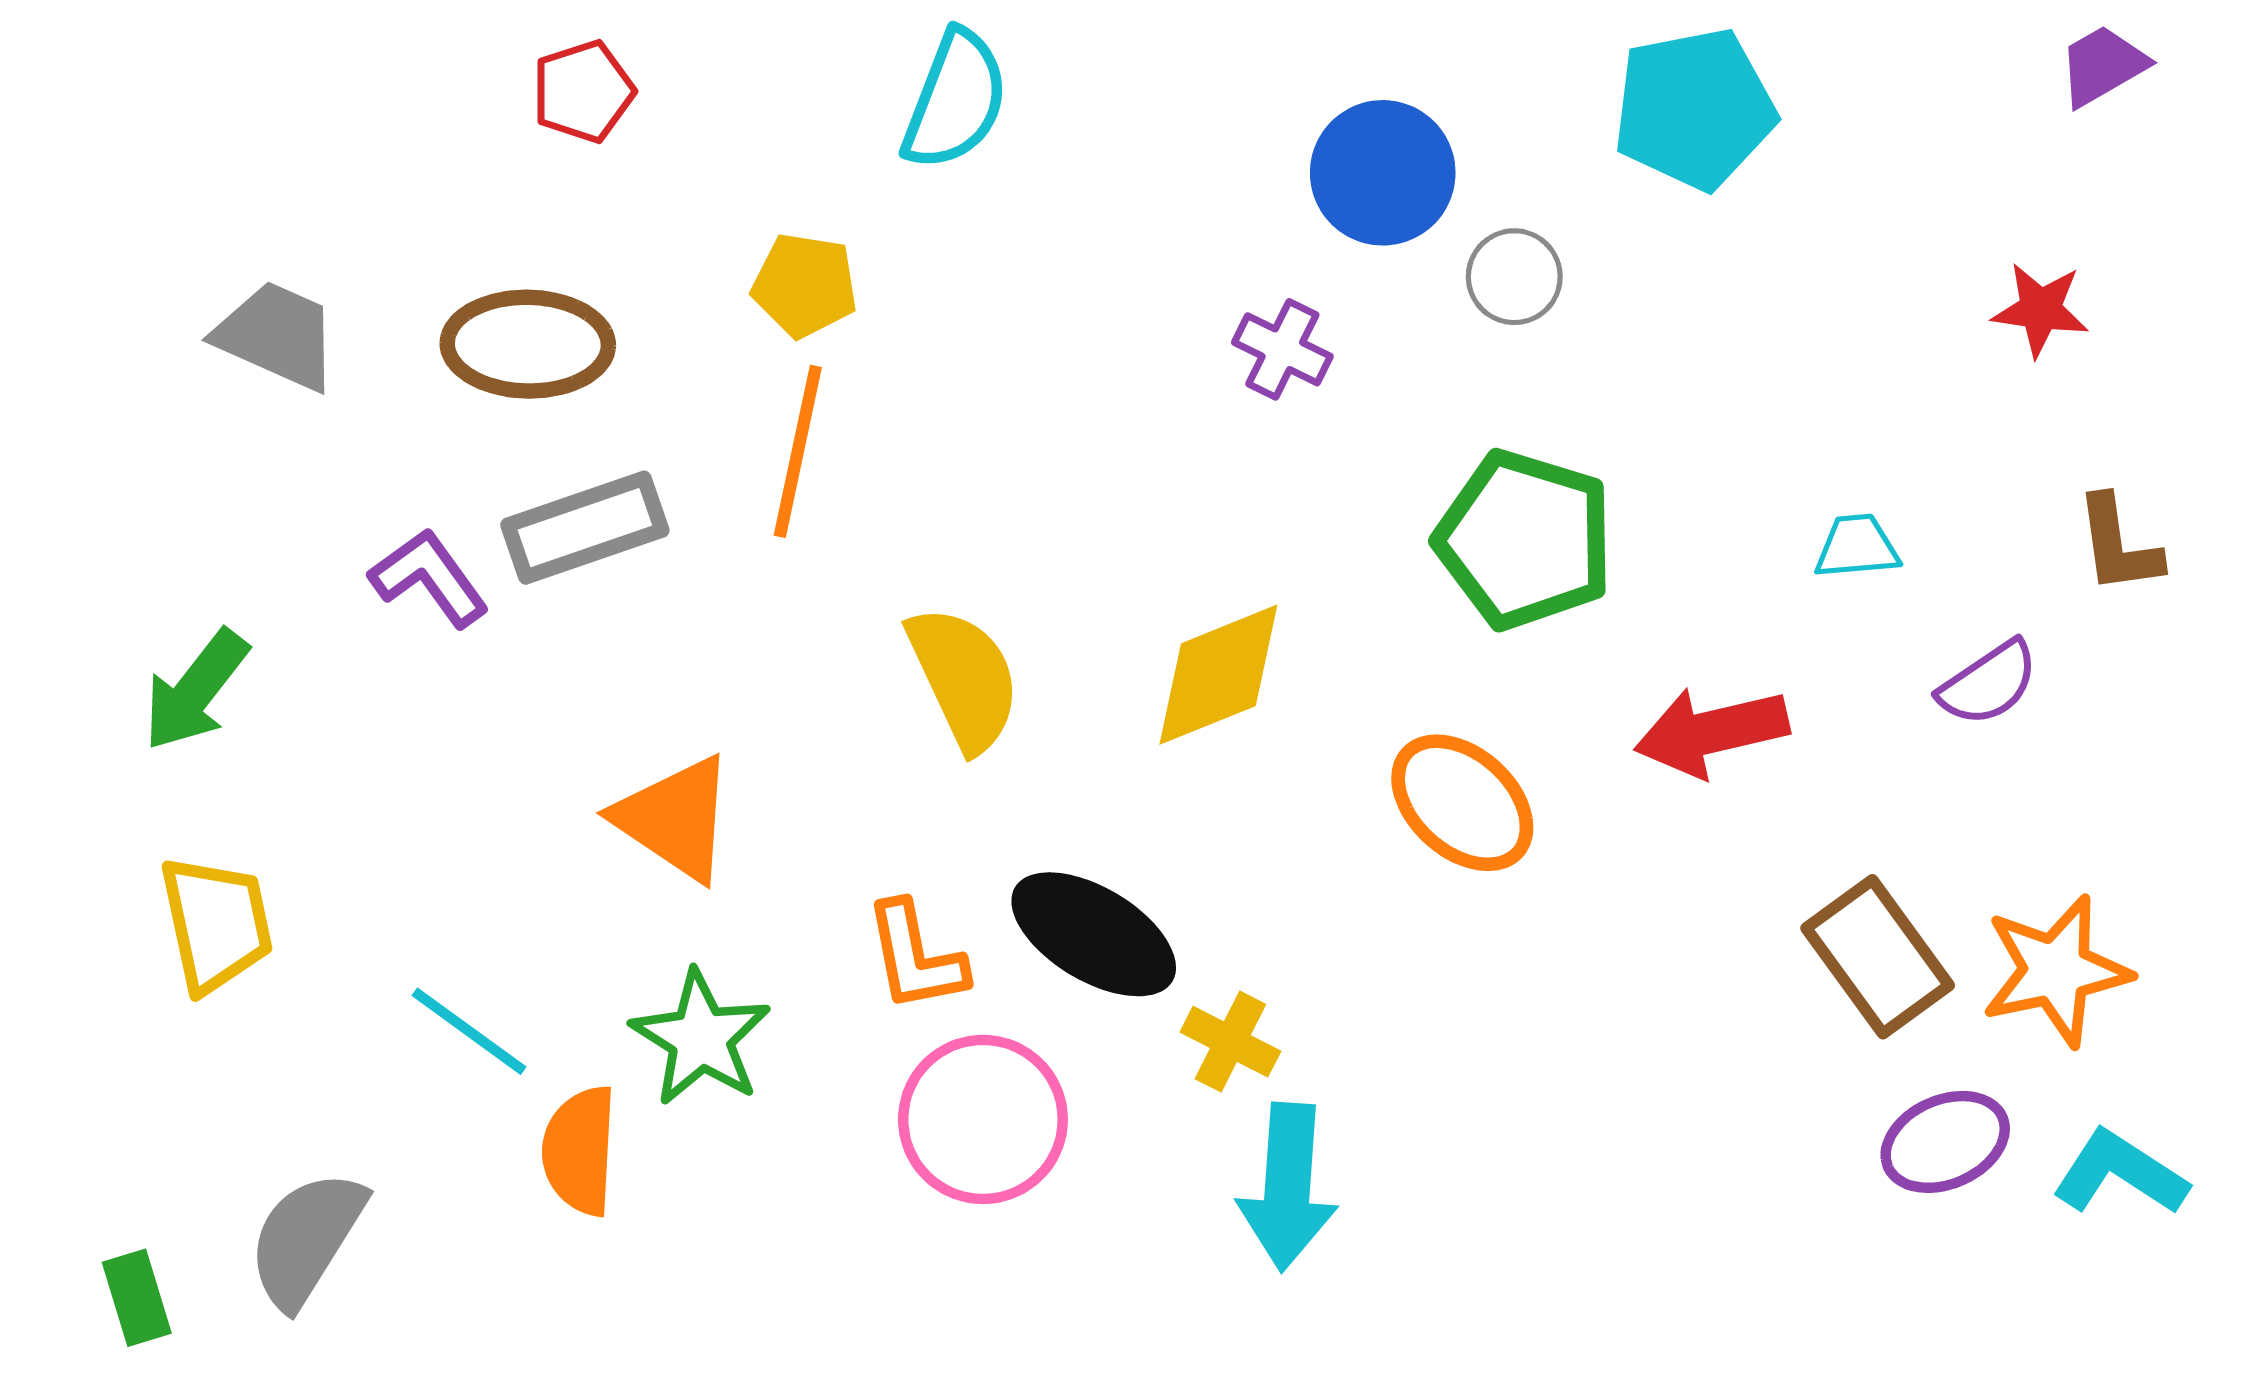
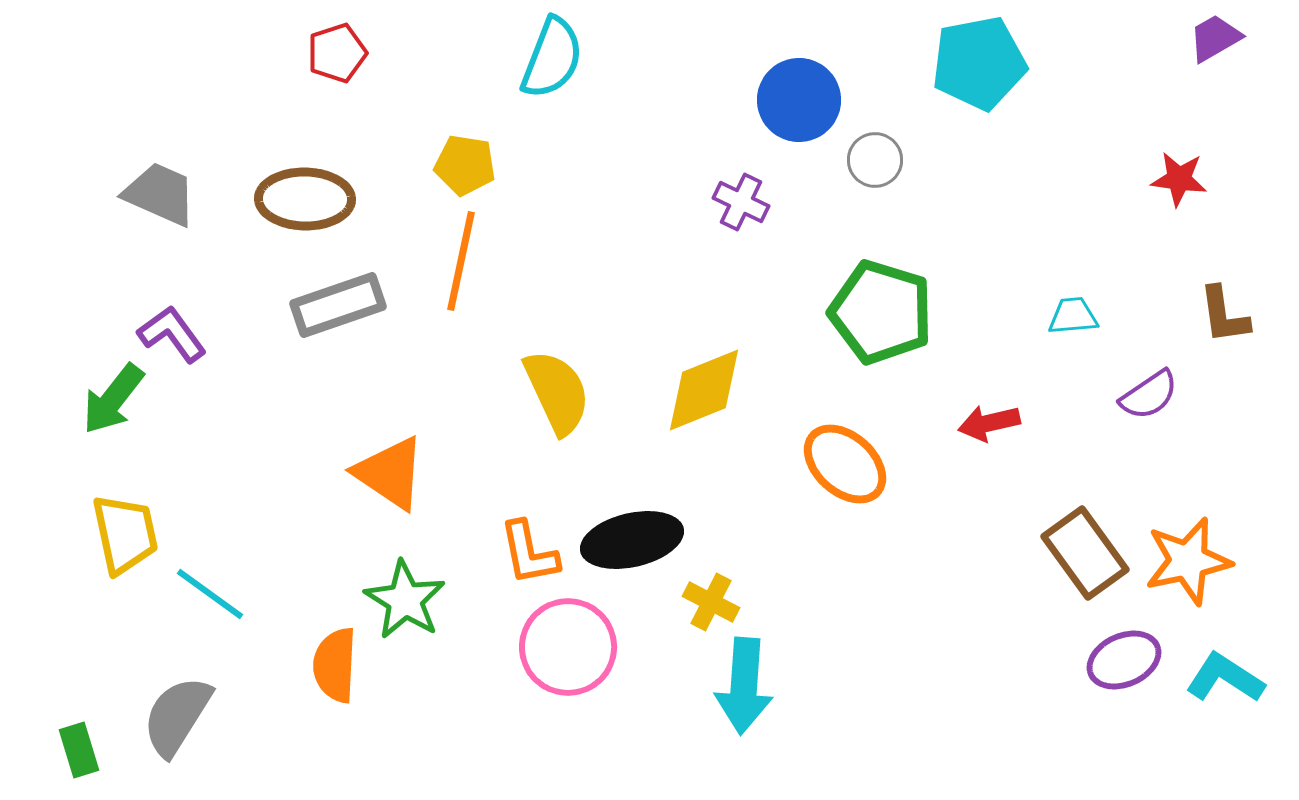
purple L-shape: (429, 578) -> (172, 334), moved
red arrow: (1712, 732) -> (989, 423), size x0.7
black ellipse: (1094, 934) -> (632, 540), turned -44
cyan line: (469, 1031) -> (210, 594), moved

